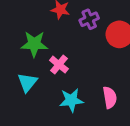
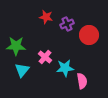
green star: (34, 44) -> (16, 46), moved
cyan star: (71, 100) -> (65, 68), moved

